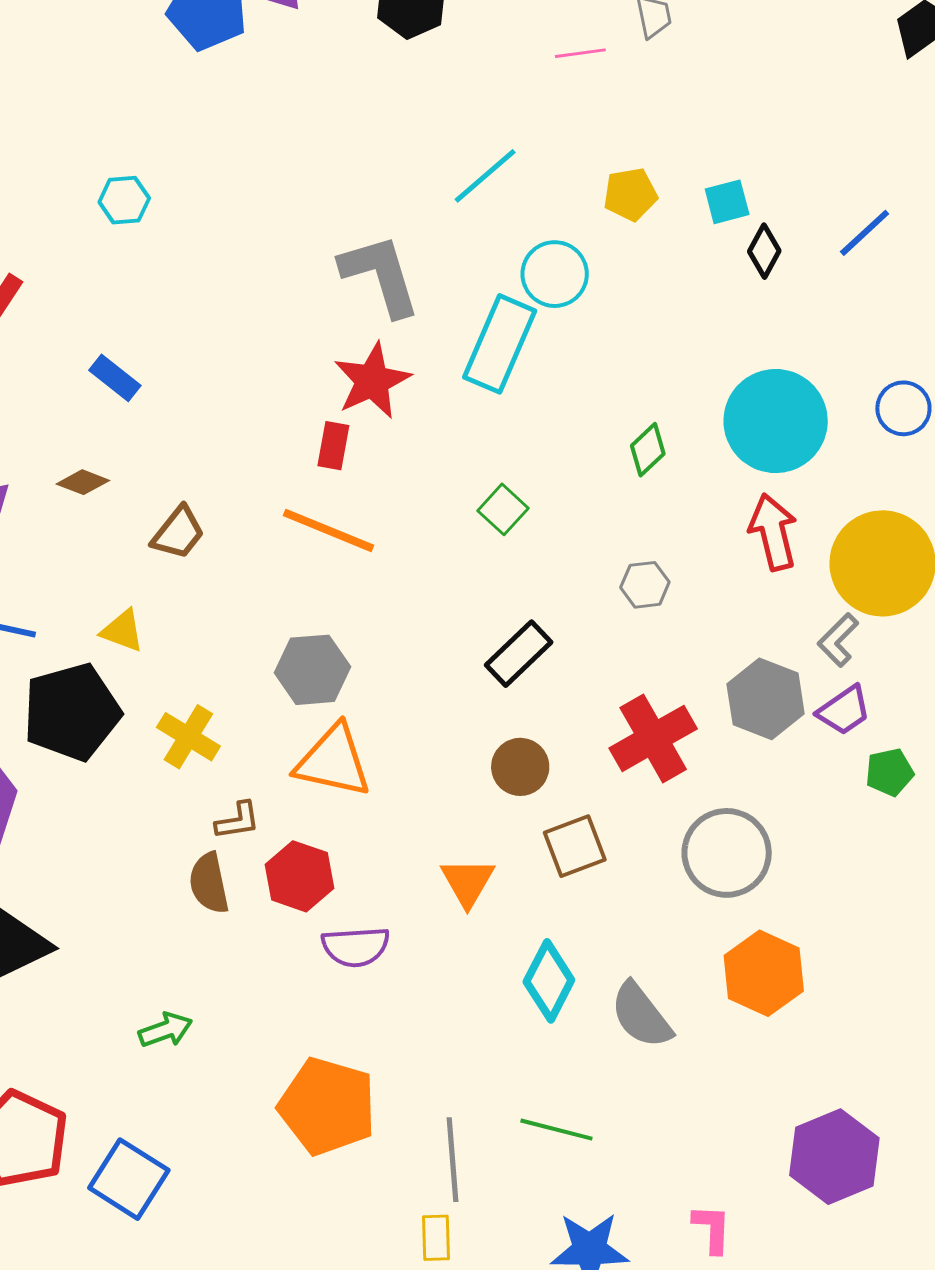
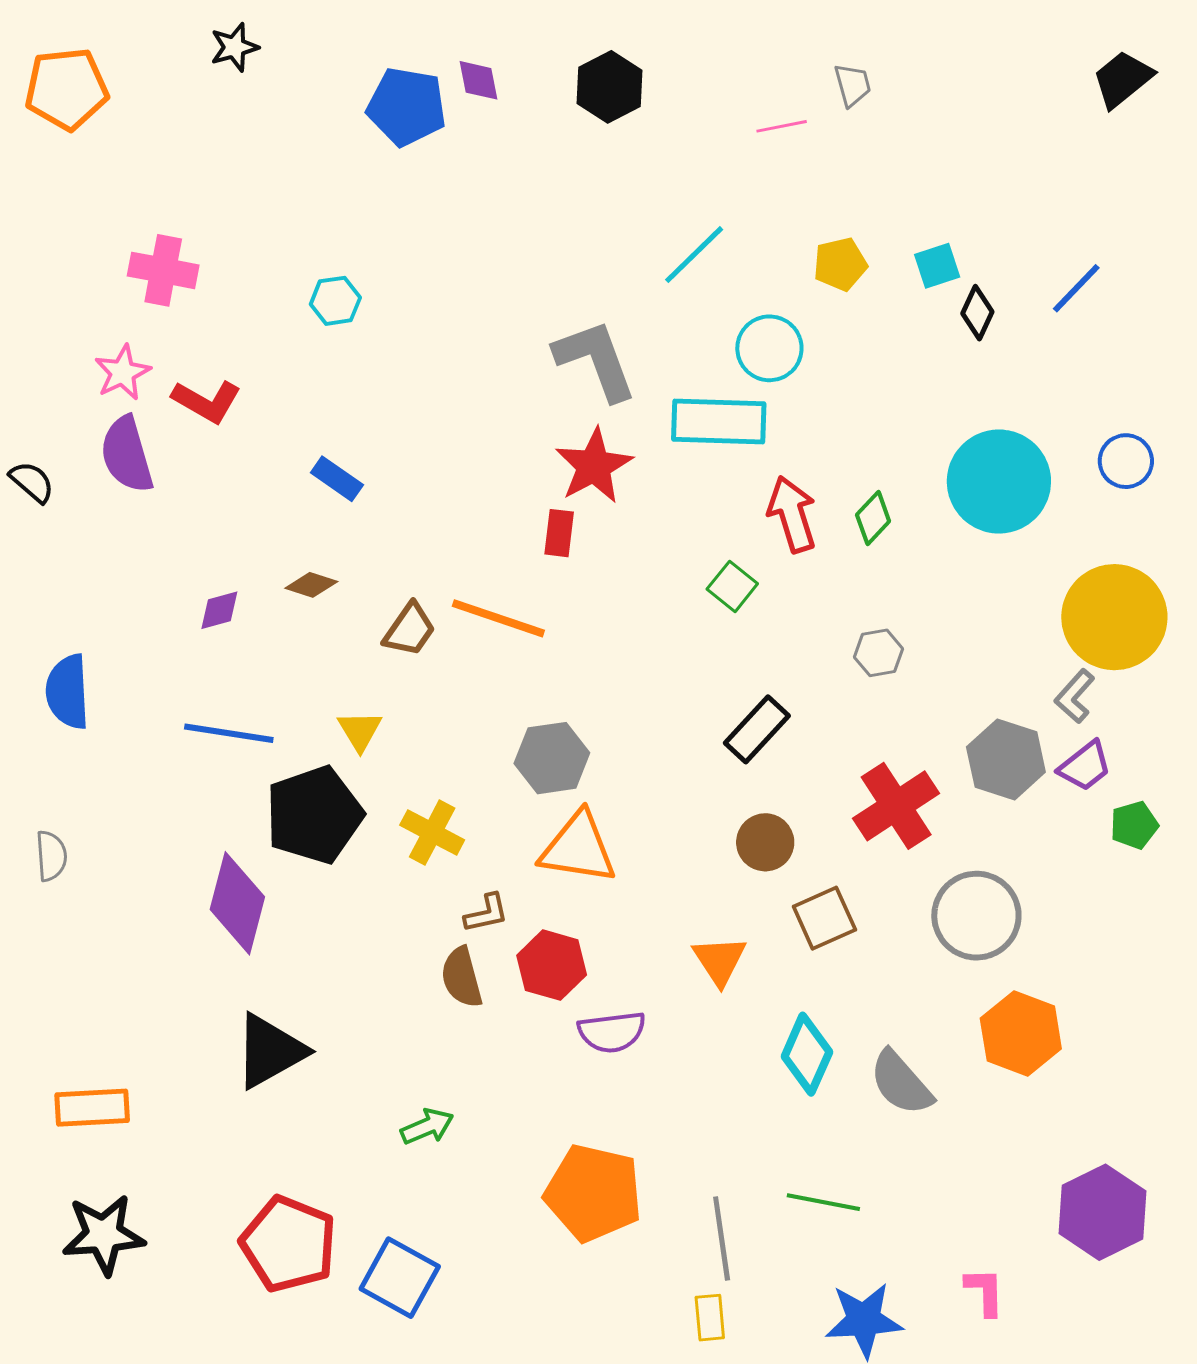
cyan rectangle: (500, 344) -> (719, 421), turned 72
orange line: (329, 530) -> (498, 618), moved
red arrow: (773, 532) -> (792, 514), moved
yellow triangle: (122, 631) -> (360, 731), turned 42

